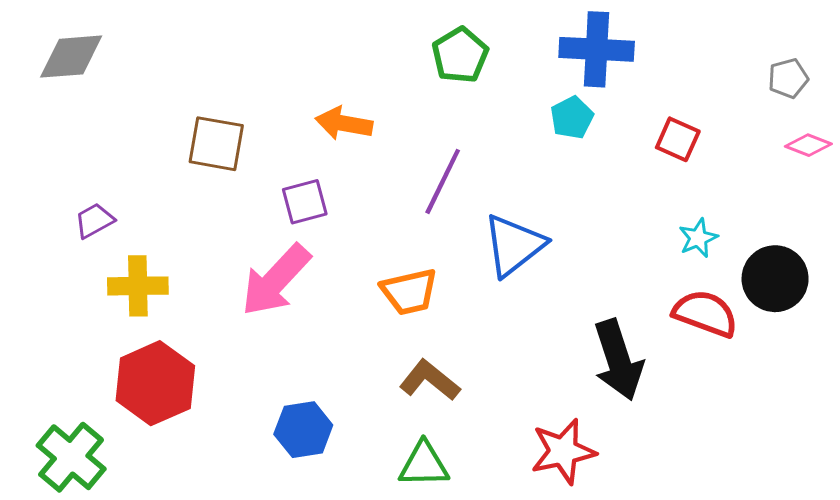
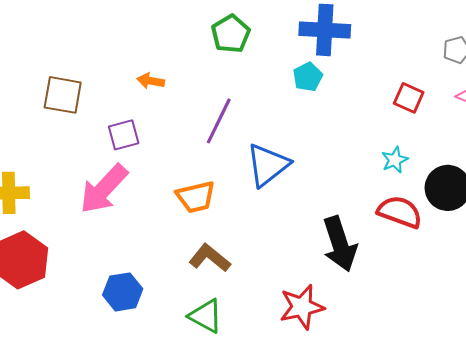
orange arrow: (344, 123) -> (151, 81), size x0.7
red square: (678, 139) -> (409, 98), moved
green triangle: (424, 464) -> (206, 316), turned 30

